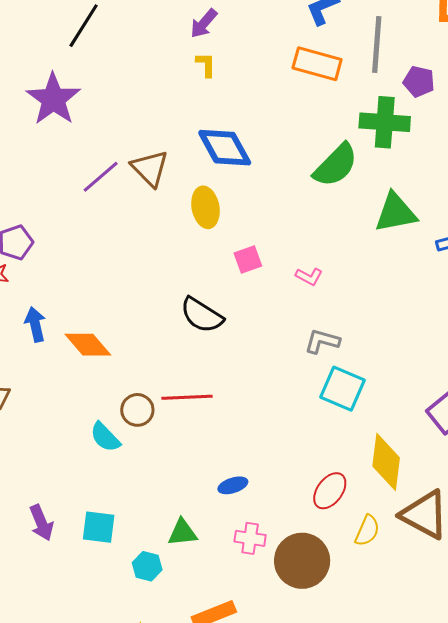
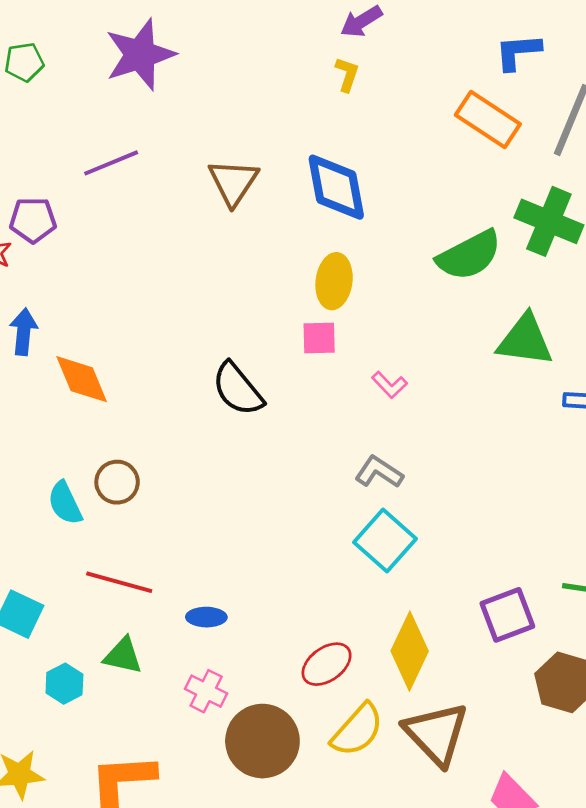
purple line: (101, 177) -> (111, 163), moved
yellow ellipse: (205, 207) -> (334, 281), moved
red line: (187, 397) -> (119, 582), moved
yellow semicircle: (367, 531) -> (357, 730), size x1.4

